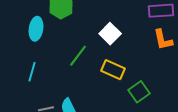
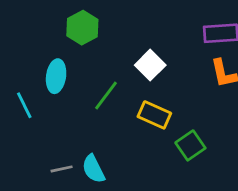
cyan ellipse: (36, 29) -> (56, 76), moved
cyan line: (32, 72) -> (24, 105), moved, turned -42

